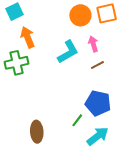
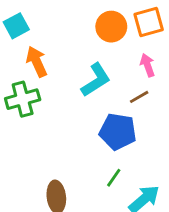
pink arrow: (93, 44) -> (148, 65), moved
blue pentagon: (98, 103) -> (118, 132), moved

